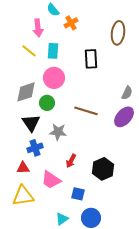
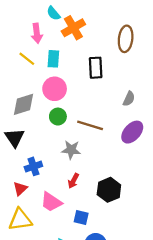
orange cross: (71, 23) -> (73, 28), size x1.5
gray semicircle: (127, 93) -> (129, 99), moved
green circle: (47, 103) -> (58, 117), moved
black triangle: (31, 123) -> (15, 138), moved
gray star: (58, 132) -> (71, 150), moved
red triangle: (23, 168) -> (20, 189), turned -40

